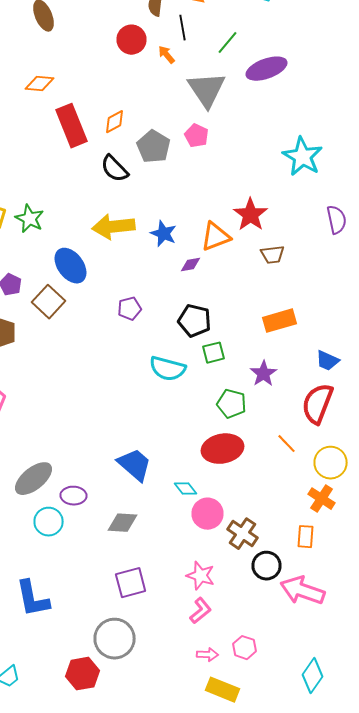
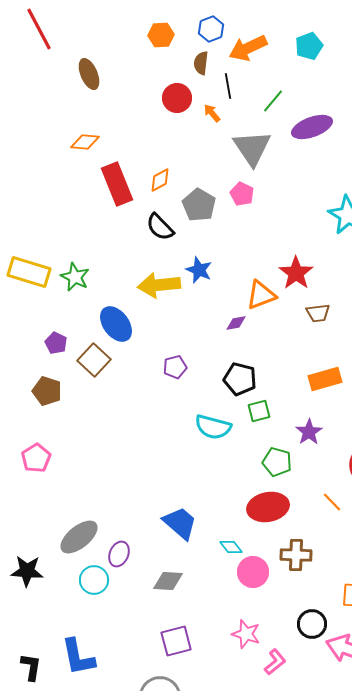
blue star: (164, 234) -> (199, 270), moved
purple ellipse: (74, 496) -> (119, 554), turned -70
brown cross: (242, 534) -> (296, 555), moved, turned -32
pink L-shape: (200, 611) -> (275, 662), moved

